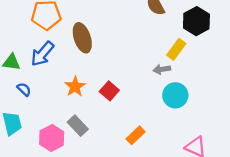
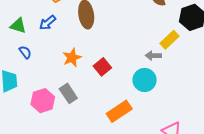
blue arrow: (42, 54) -> (47, 23), size x0.7
cyan circle: (175, 95) -> (145, 80), moved
orange rectangle: (136, 135) -> (119, 111), size x1.4

